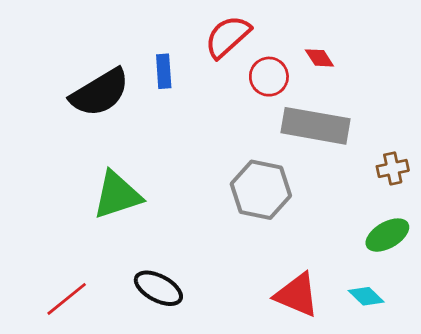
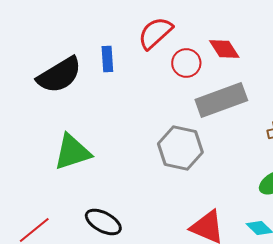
red diamond: (319, 58) -> (224, 49), size x1.4
gray rectangle: (315, 126) -> (221, 100), turned -30

